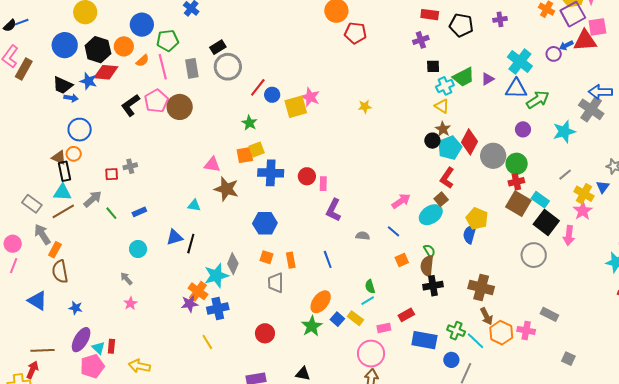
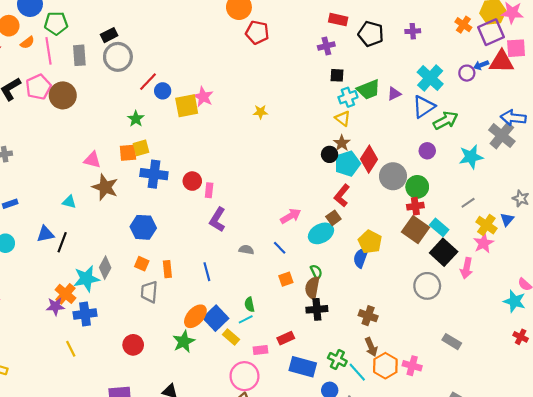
blue triangle: (516, 89) -> (424, 107), turned -40
brown cross: (481, 287) -> (368, 316), size x0.7
gray rectangle: (549, 314) -> (452, 342), moved
blue square: (337, 319) -> (216, 318), moved, size x1.6

